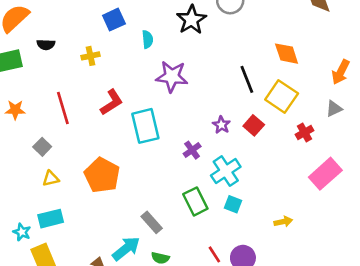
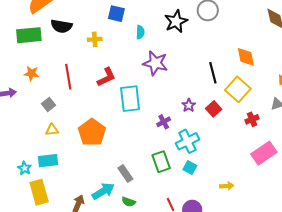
blue square: (114, 20) -> (116, 14), turned 30
black semicircle: (46, 45) -> (61, 26), size x1.5

